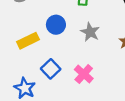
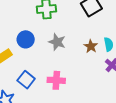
pink cross: (84, 74) -> (56, 80), turned -30

